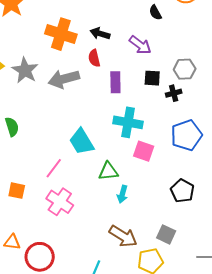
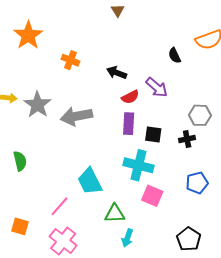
orange cross: (61, 34) -> (70, 60), moved, size x0.6
red semicircle: (94, 58) -> (130, 97), moved, turned -108
black square: (152, 78) -> (153, 134), moved
blue pentagon: (186, 135) -> (197, 183), size x0.7

